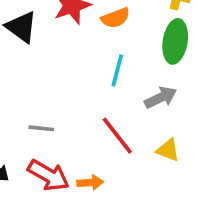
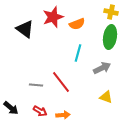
red line: (117, 136) -> (61, 82), moved
red arrow: (48, 175) -> (40, 111), size x0.6

